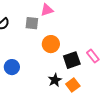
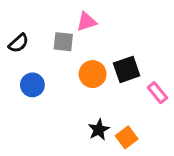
black square: (72, 60) -> (127, 69), moved
blue circle: (12, 67) -> (32, 85), moved

